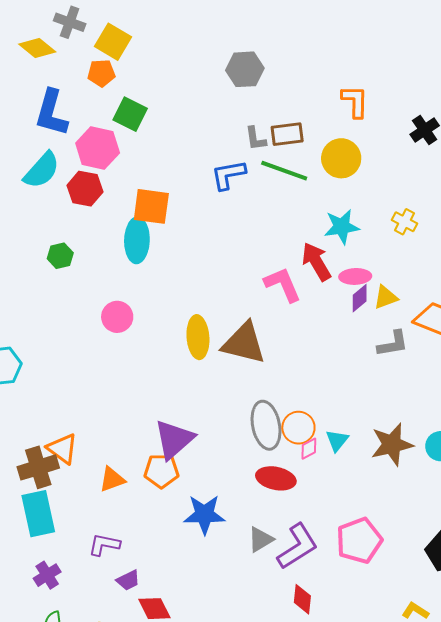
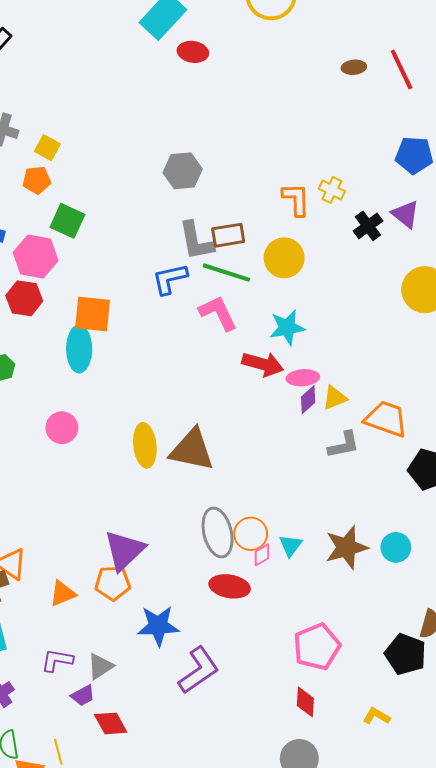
yellow square: (113, 42) -> (47, 148), size x0.7
gray L-shape: (255, 139) -> (196, 241), size x1.6
yellow cross: (405, 222) -> (332, 190), moved
red arrow: (316, 262) -> (263, 364), turned 138
pink L-shape: (283, 284) -> (218, 313), moved
gray triangle: (261, 539) -> (100, 666), moved
purple L-shape: (298, 546) -> (199, 670), moved
red diamond: (302, 599) -> (305, 702), moved

